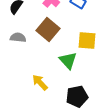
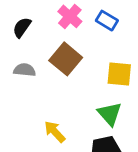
green triangle: (68, 60) -> (110, 114), moved

